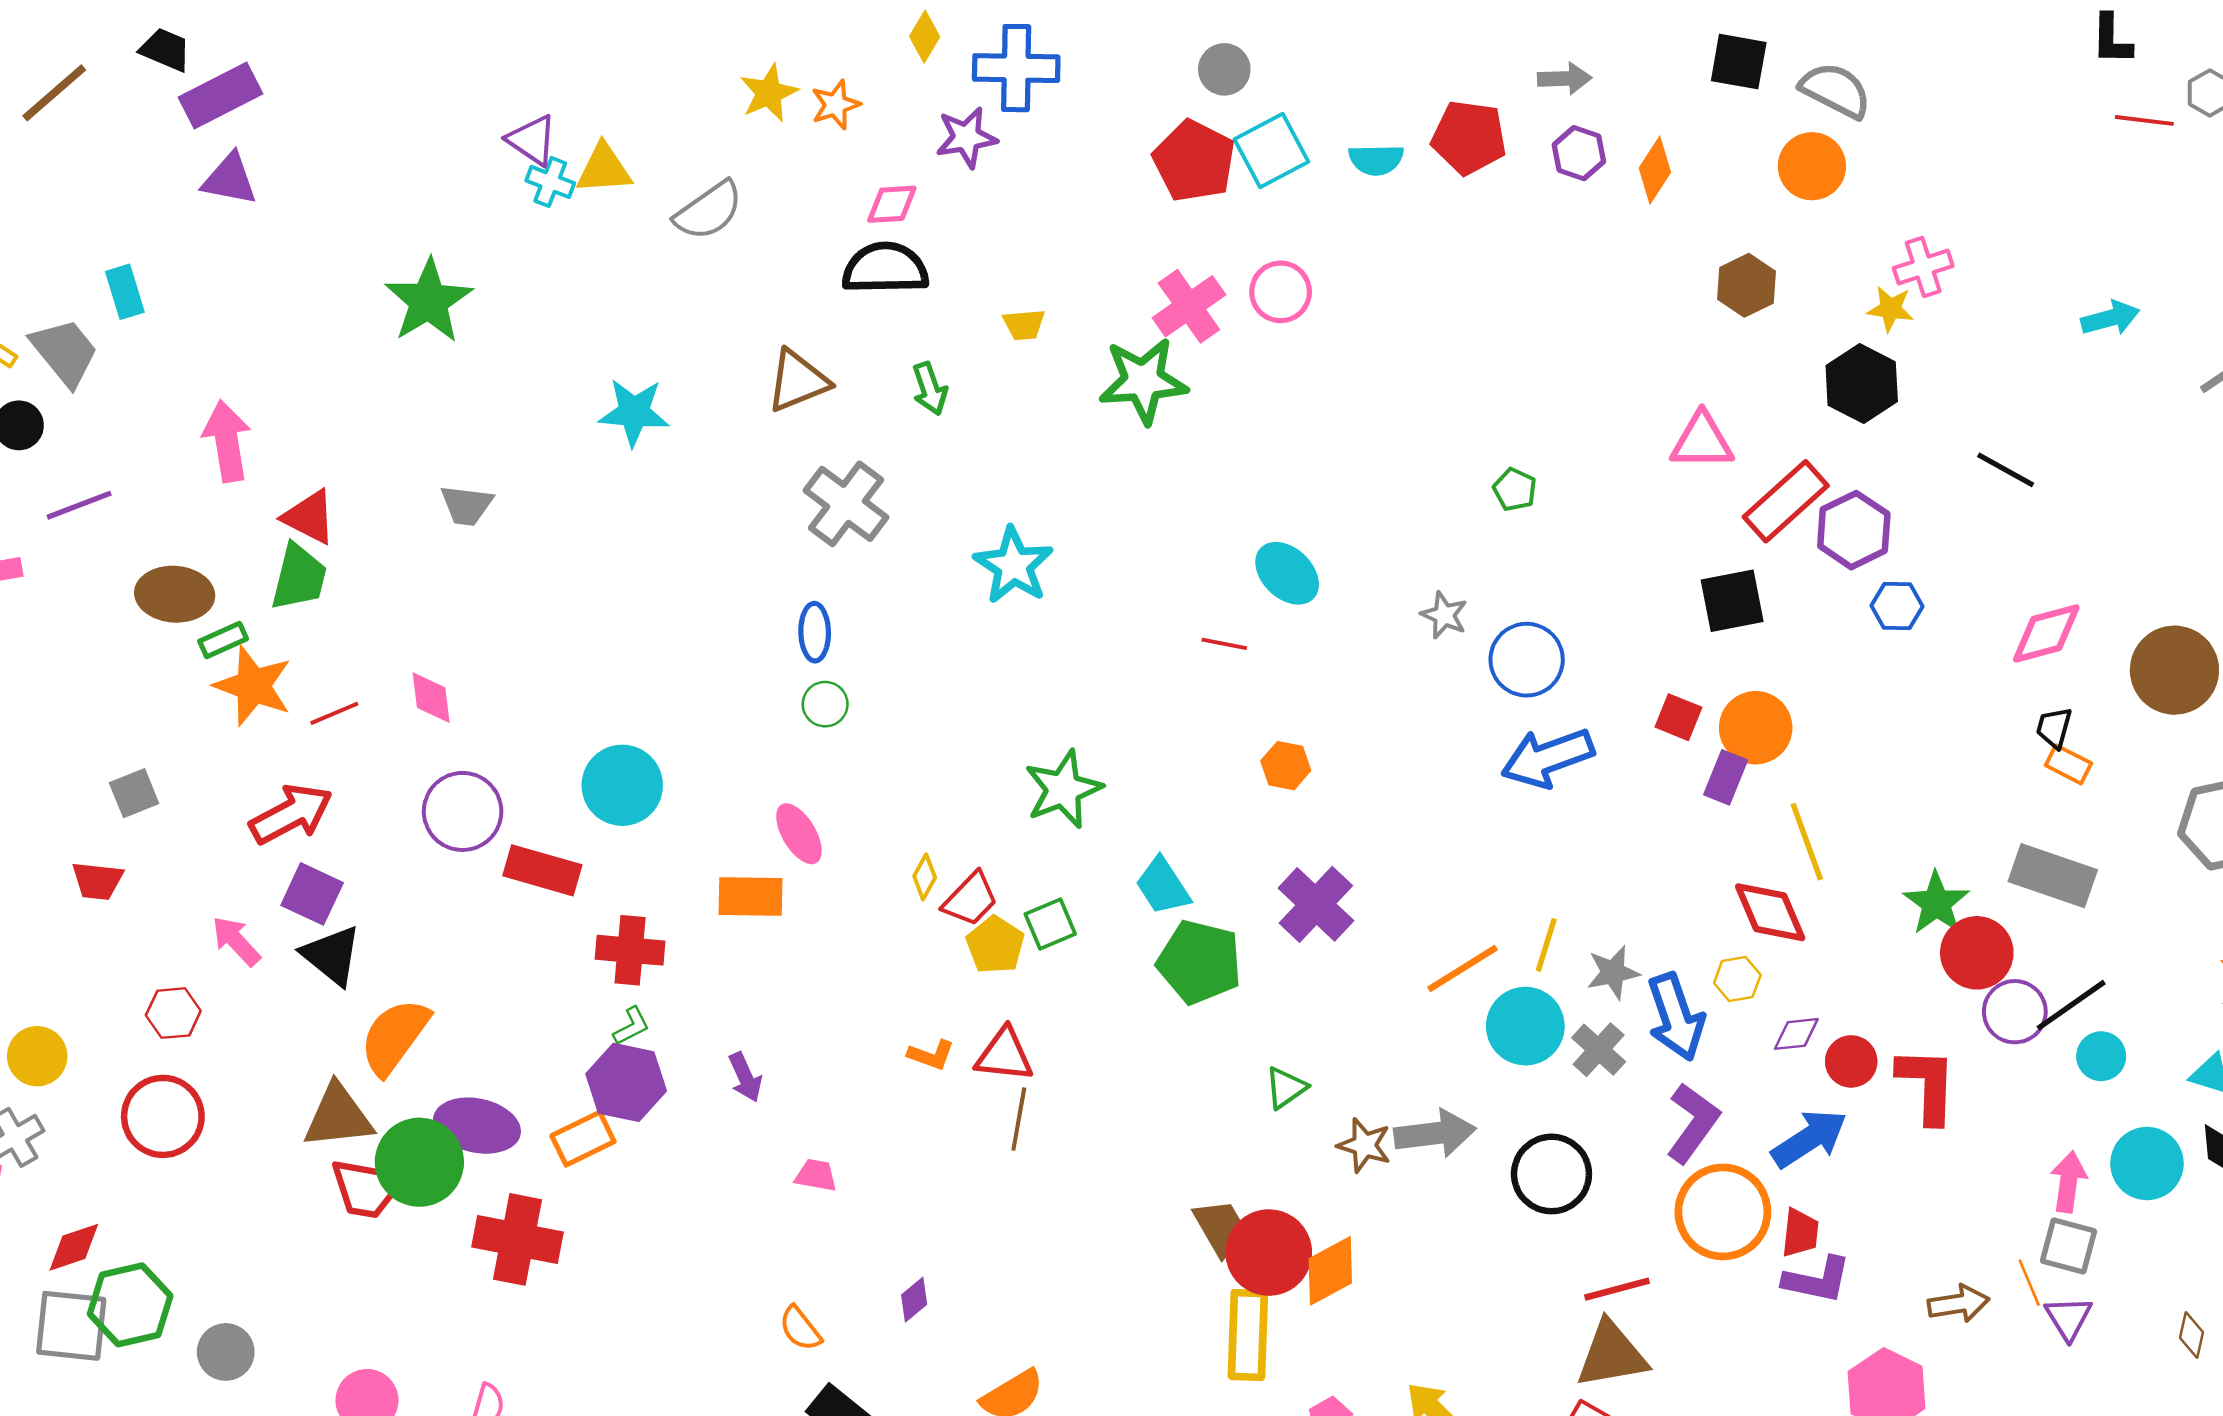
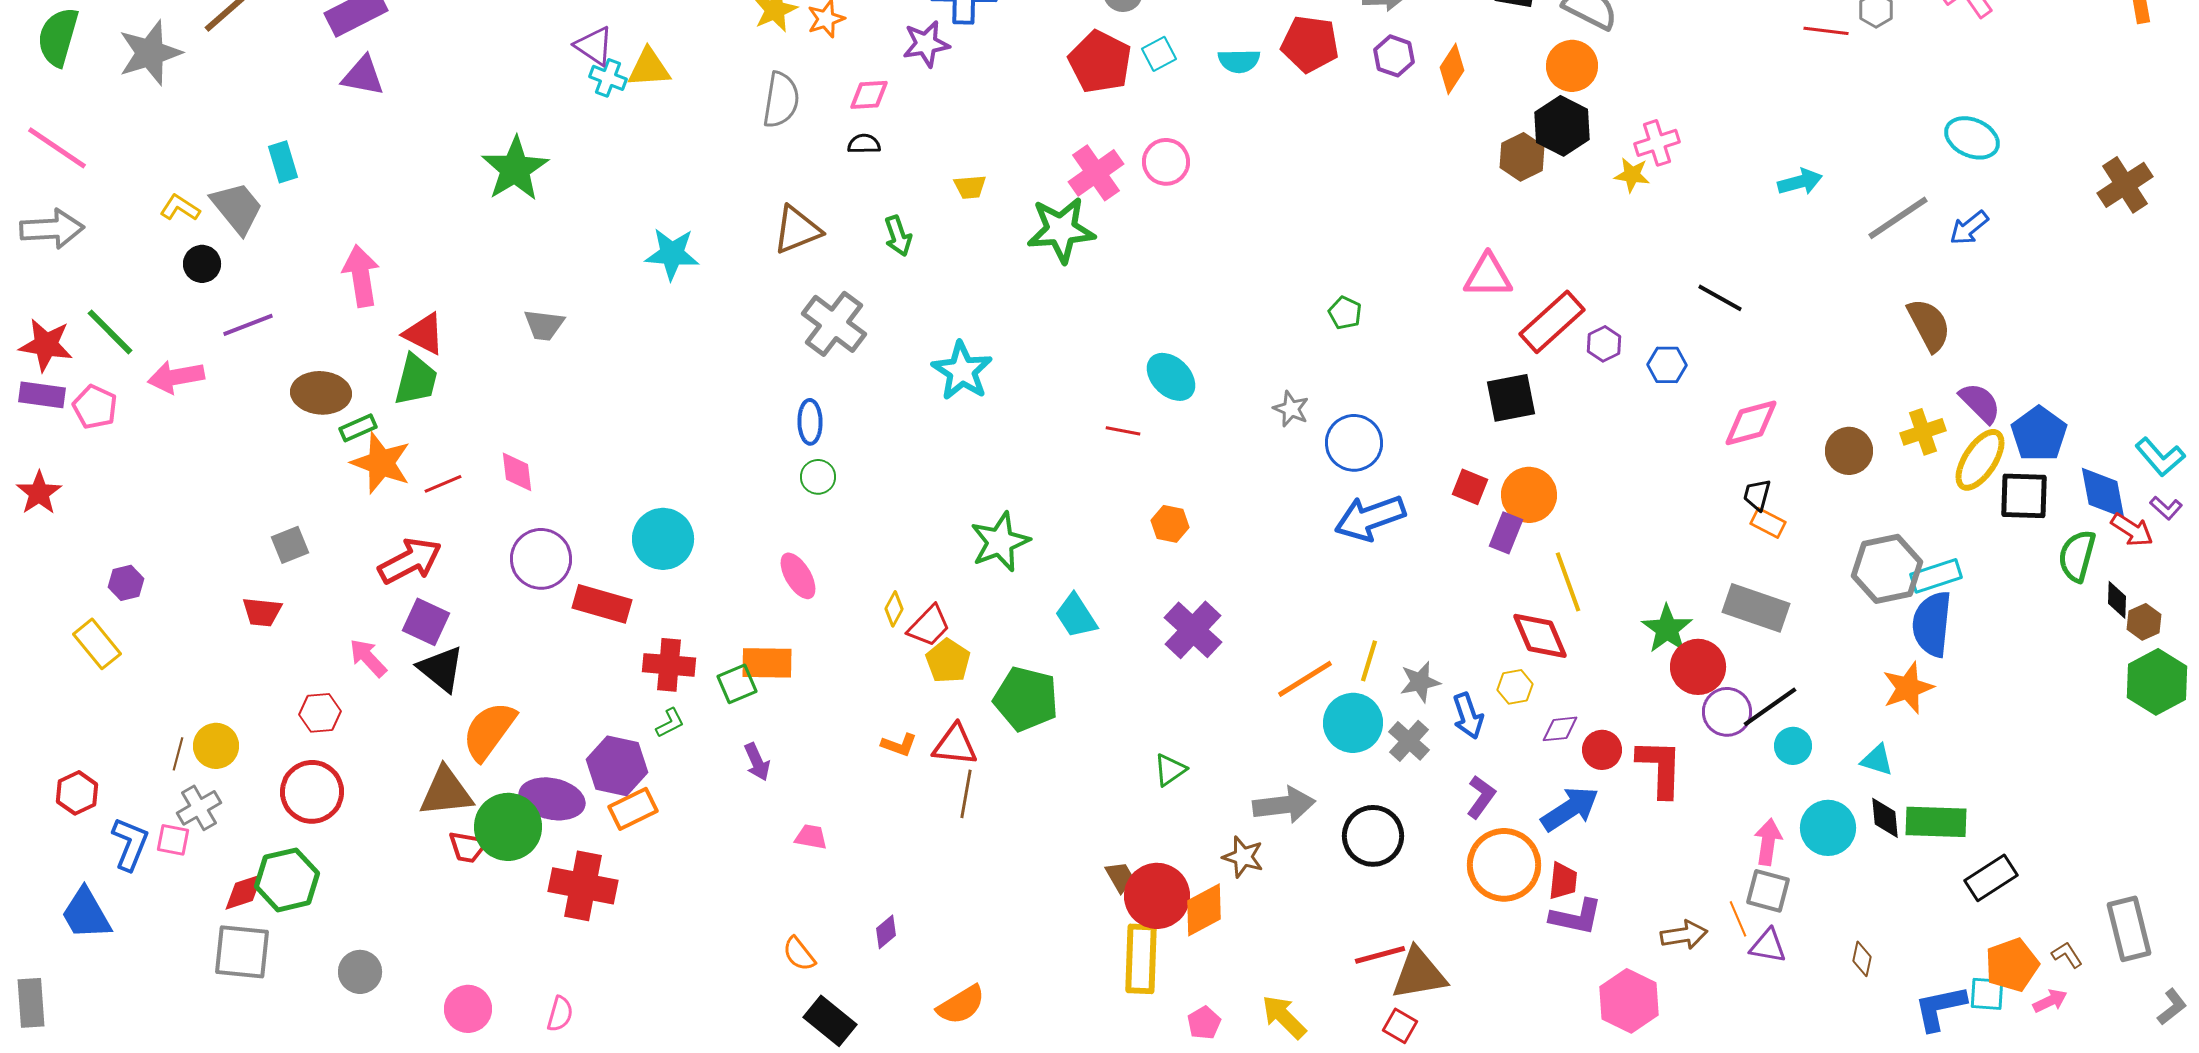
cyan square: (1271, 151) -> (1159, 54), size x0.6
gray semicircle: (709, 211) -> (781, 100), moved, turned -46
black semicircle: (885, 268) -> (864, 144), size x0.5
black hexagon: (1862, 383) -> (1562, 126), moved
purple hexagon: (1854, 530) -> (1604, 344), size x0.6
blue hexagon: (1897, 606) -> (1667, 365), moved
brown circle: (2174, 670) -> (1849, 451), size x0.7
orange rectangle: (750, 897) -> (767, 663), moved
green square: (1050, 924) -> (737, 684), moved
green pentagon: (1199, 962) -> (1026, 699), moved
blue arrow: (1676, 1017) -> (1468, 716), size x0.7
purple hexagon: (626, 1082) -> (617, 766), moved
purple L-shape: (1693, 1123) -> (1481, 797), size x0.7
brown star: (1364, 1145) -> (1243, 857), moved
red trapezoid: (367, 1188) -> (468, 847), size x0.7
brown trapezoid: (1220, 1228) -> (1120, 877), size x0.7
red line: (1617, 1289) -> (1380, 955), moved
green hexagon: (130, 1305) -> (287, 880), moved
purple triangle: (2068, 1318) -> (1768, 946), turned -48

